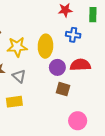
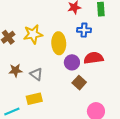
yellow star: (17, 47) -> (33, 34), moved
brown square: (63, 89) -> (79, 83), turned 32

